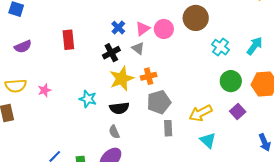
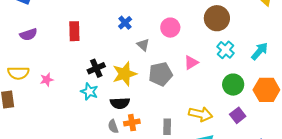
brown circle: (196, 18) -> (217, 18), moved
pink triangle: (143, 29) -> (191, 63), moved
black cross: (111, 53) -> (96, 68), moved
orange cross: (149, 76) -> (132, 123), moved
gray pentagon: (159, 102) -> (161, 74), moved
yellow arrow: (200, 113) -> (201, 114), turned -145

